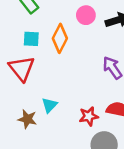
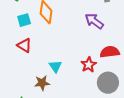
red triangle: (22, 68) -> (24, 45), size x0.7

